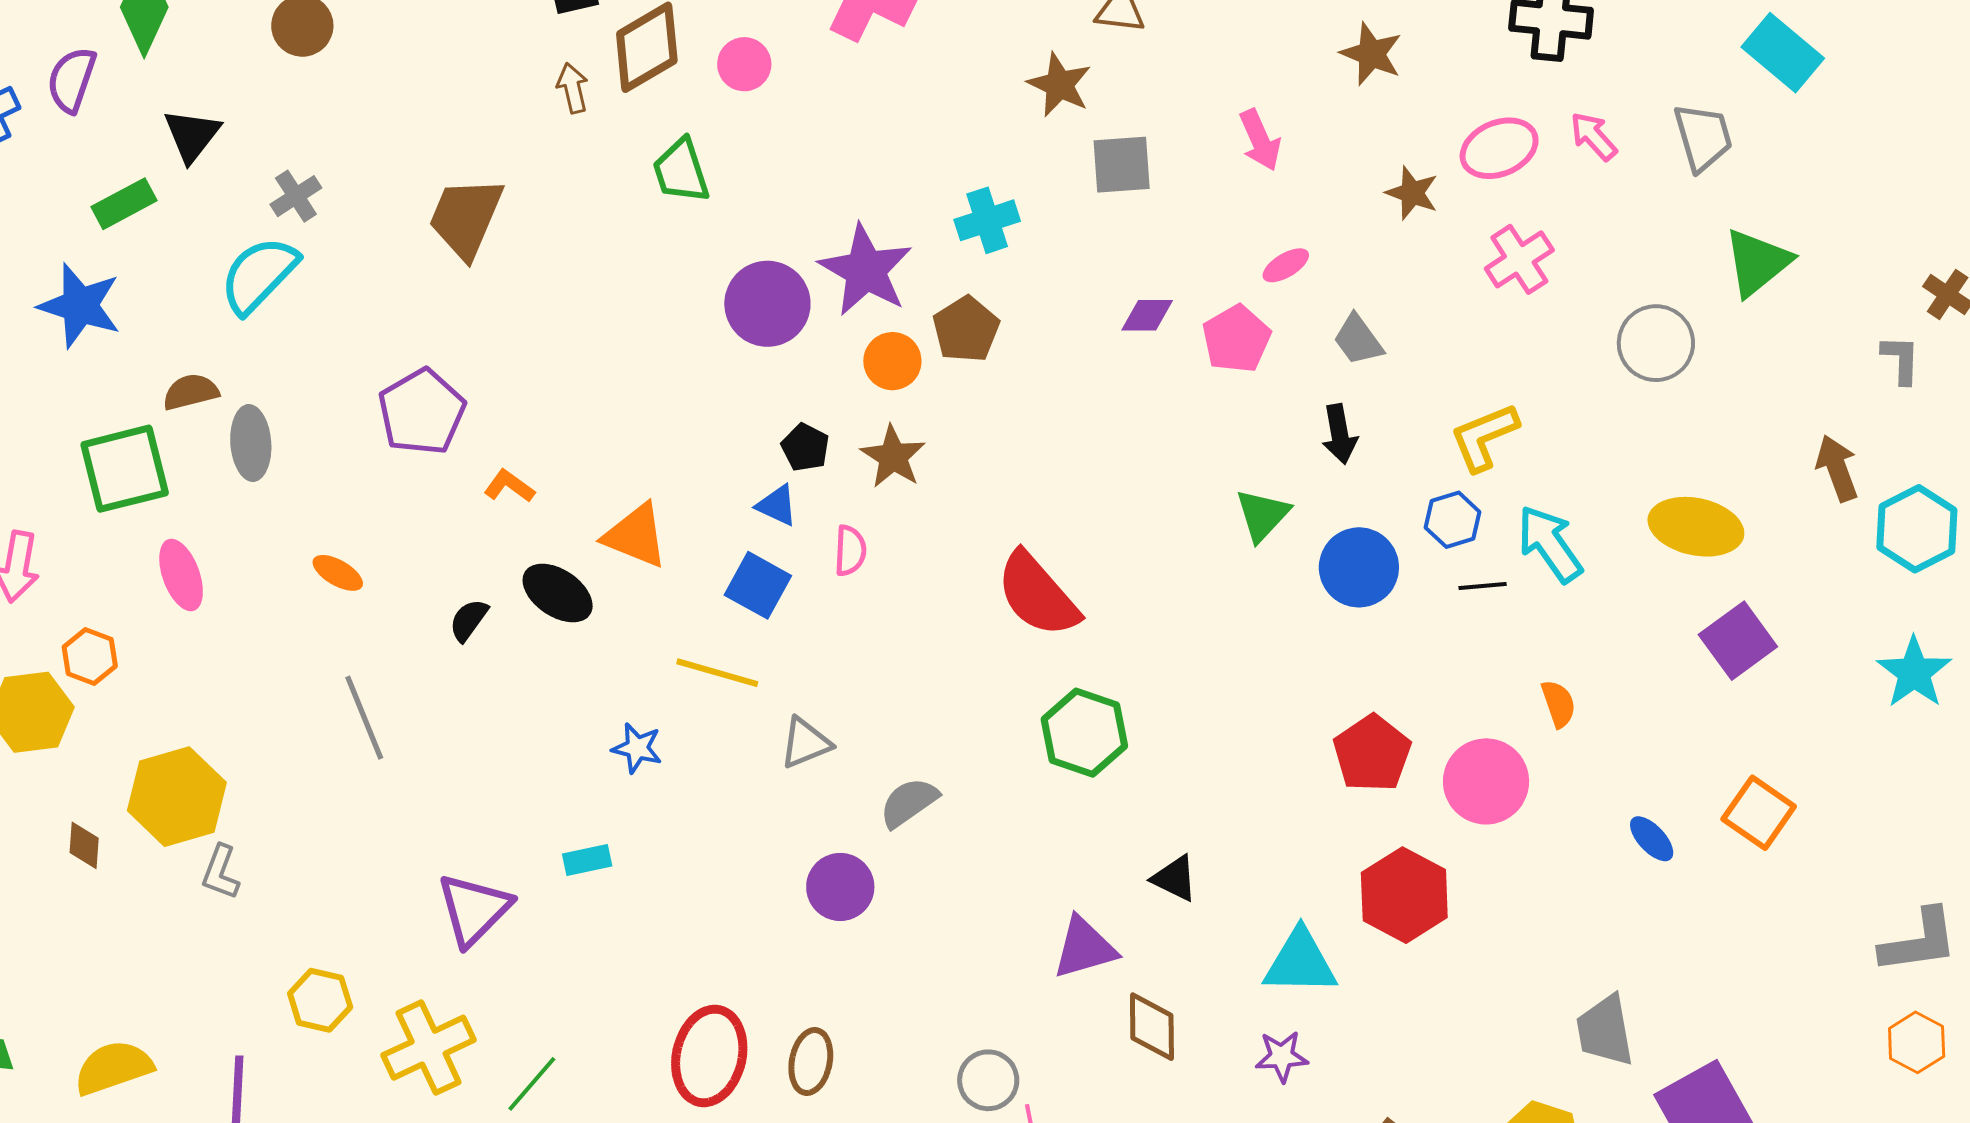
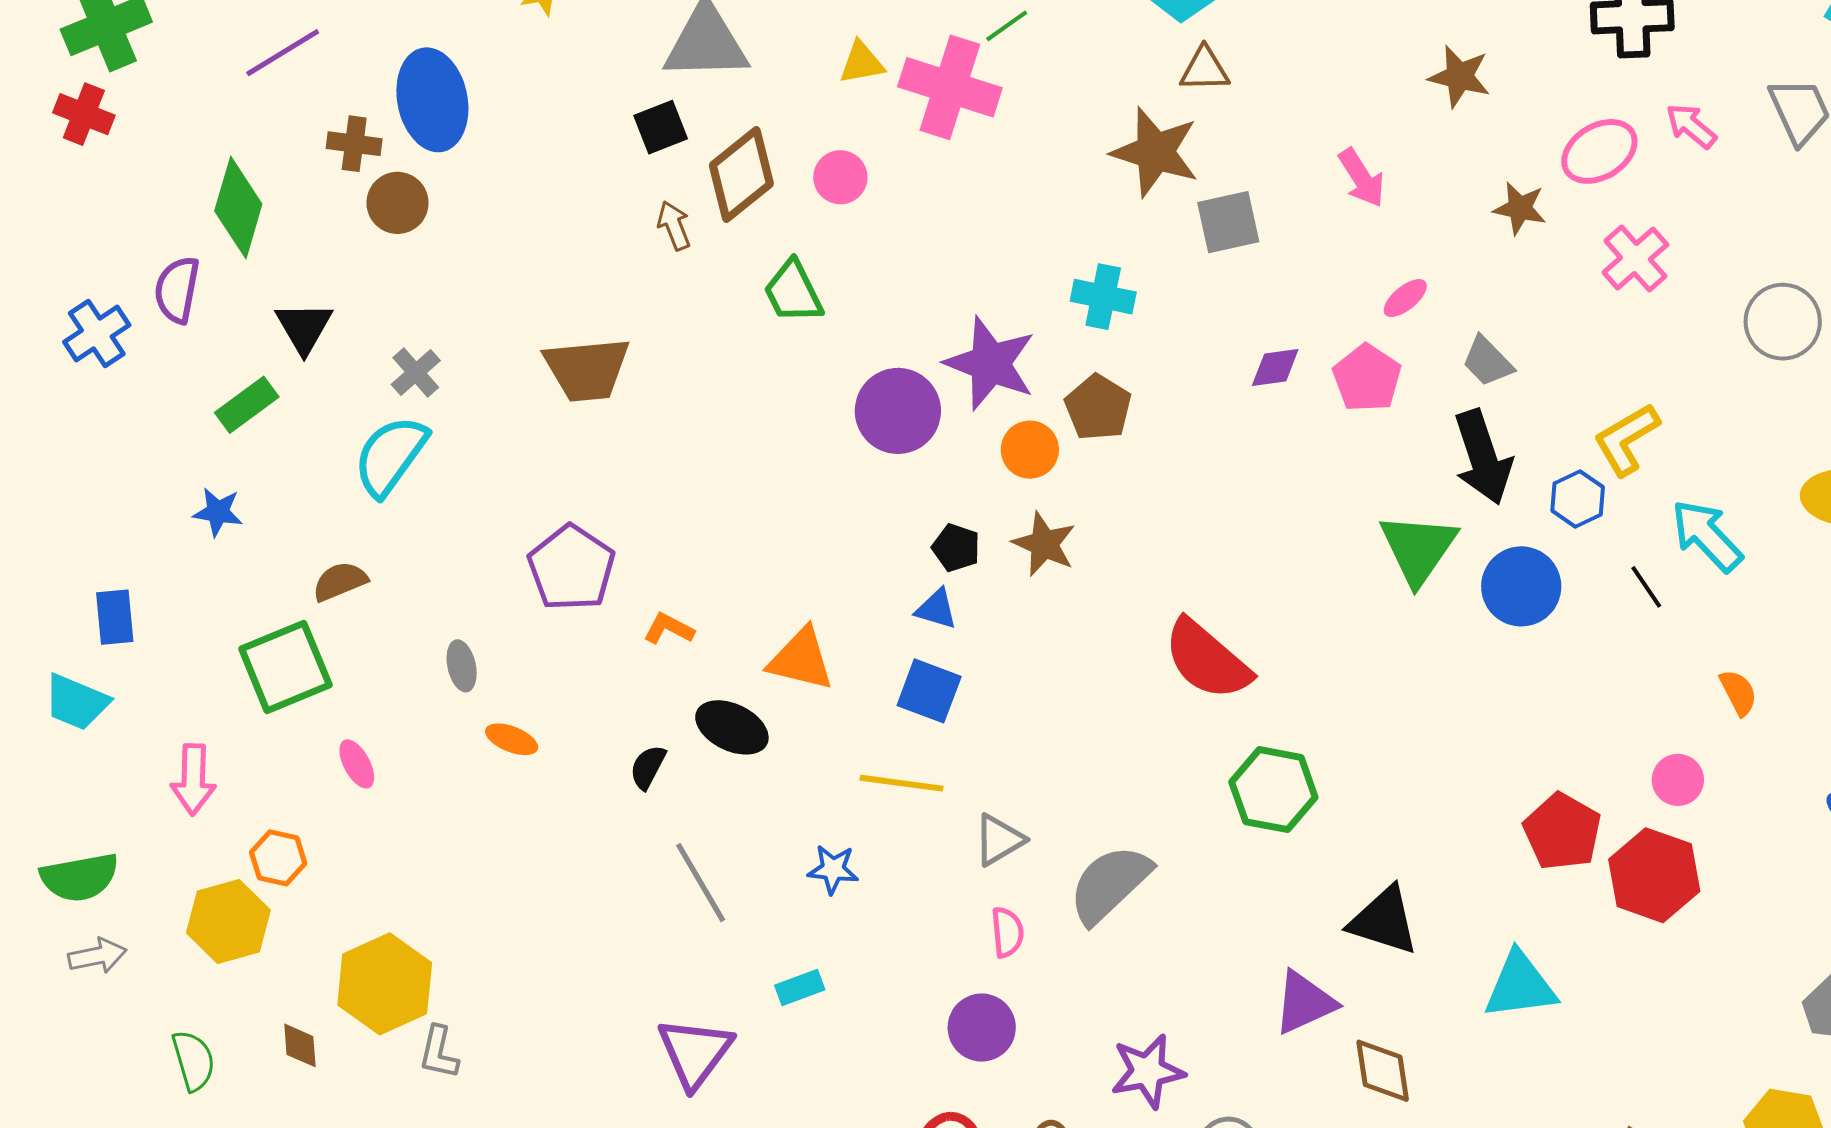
brown star: (1059, 85) -> (1155, 152), size x1.4
brown trapezoid: (466, 218) -> (587, 369), turned -110
cyan cross: (987, 220) -> (1103, 297), turned 38
blue star: (80, 306) -> (218, 512), size x0.6
black arrow: (1340, 434) -> (1483, 457), size x1.6
gray ellipse: (251, 443) -> (462, 666), moved, size x0.7
green triangle: (1262, 515) -> (1418, 549), size x1.4
blue hexagon: (1453, 520) -> (1578, 499), moved
pink semicircle: (850, 551) -> (1007, 932), moved
pink ellipse: (181, 575) -> (357, 764), size x0.7
black line: (1483, 586) -> (1646, 587), turned 69
gray line: (364, 718) -> (701, 883), moved
red pentagon: (1372, 753) -> (1562, 832), moved
pink circle: (1486, 781) -> (1678, 780), size x0.6
gray semicircle: (909, 802) -> (1110, 884), size x1.5
black triangle: (1175, 878) -> (1384, 921), size x1.5
purple circle: (840, 887) -> (982, 1028), moved
red hexagon: (1404, 895) -> (1654, 875), moved
purple star: (1282, 1056) -> (1148, 1071), moved, size x1.4

